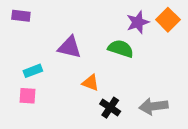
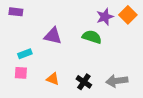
orange triangle: (91, 83) -> (53, 79), moved

